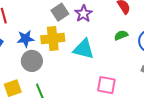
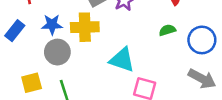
cyan triangle: (84, 49) -> (122, 60), moved

